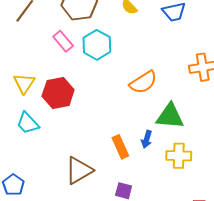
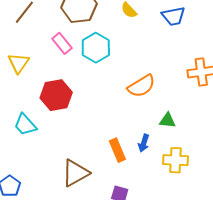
yellow triangle: (24, 83) -> (19, 63), moved
green triangle: (170, 116) -> (167, 120), size x0.6

